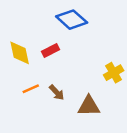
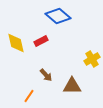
orange line: (31, 89) -> (29, 96), moved, turned -32

